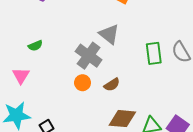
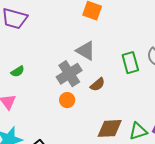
gray cross: (89, 56) -> (69, 74), turned 30
brown semicircle: (112, 85) -> (98, 84), moved

